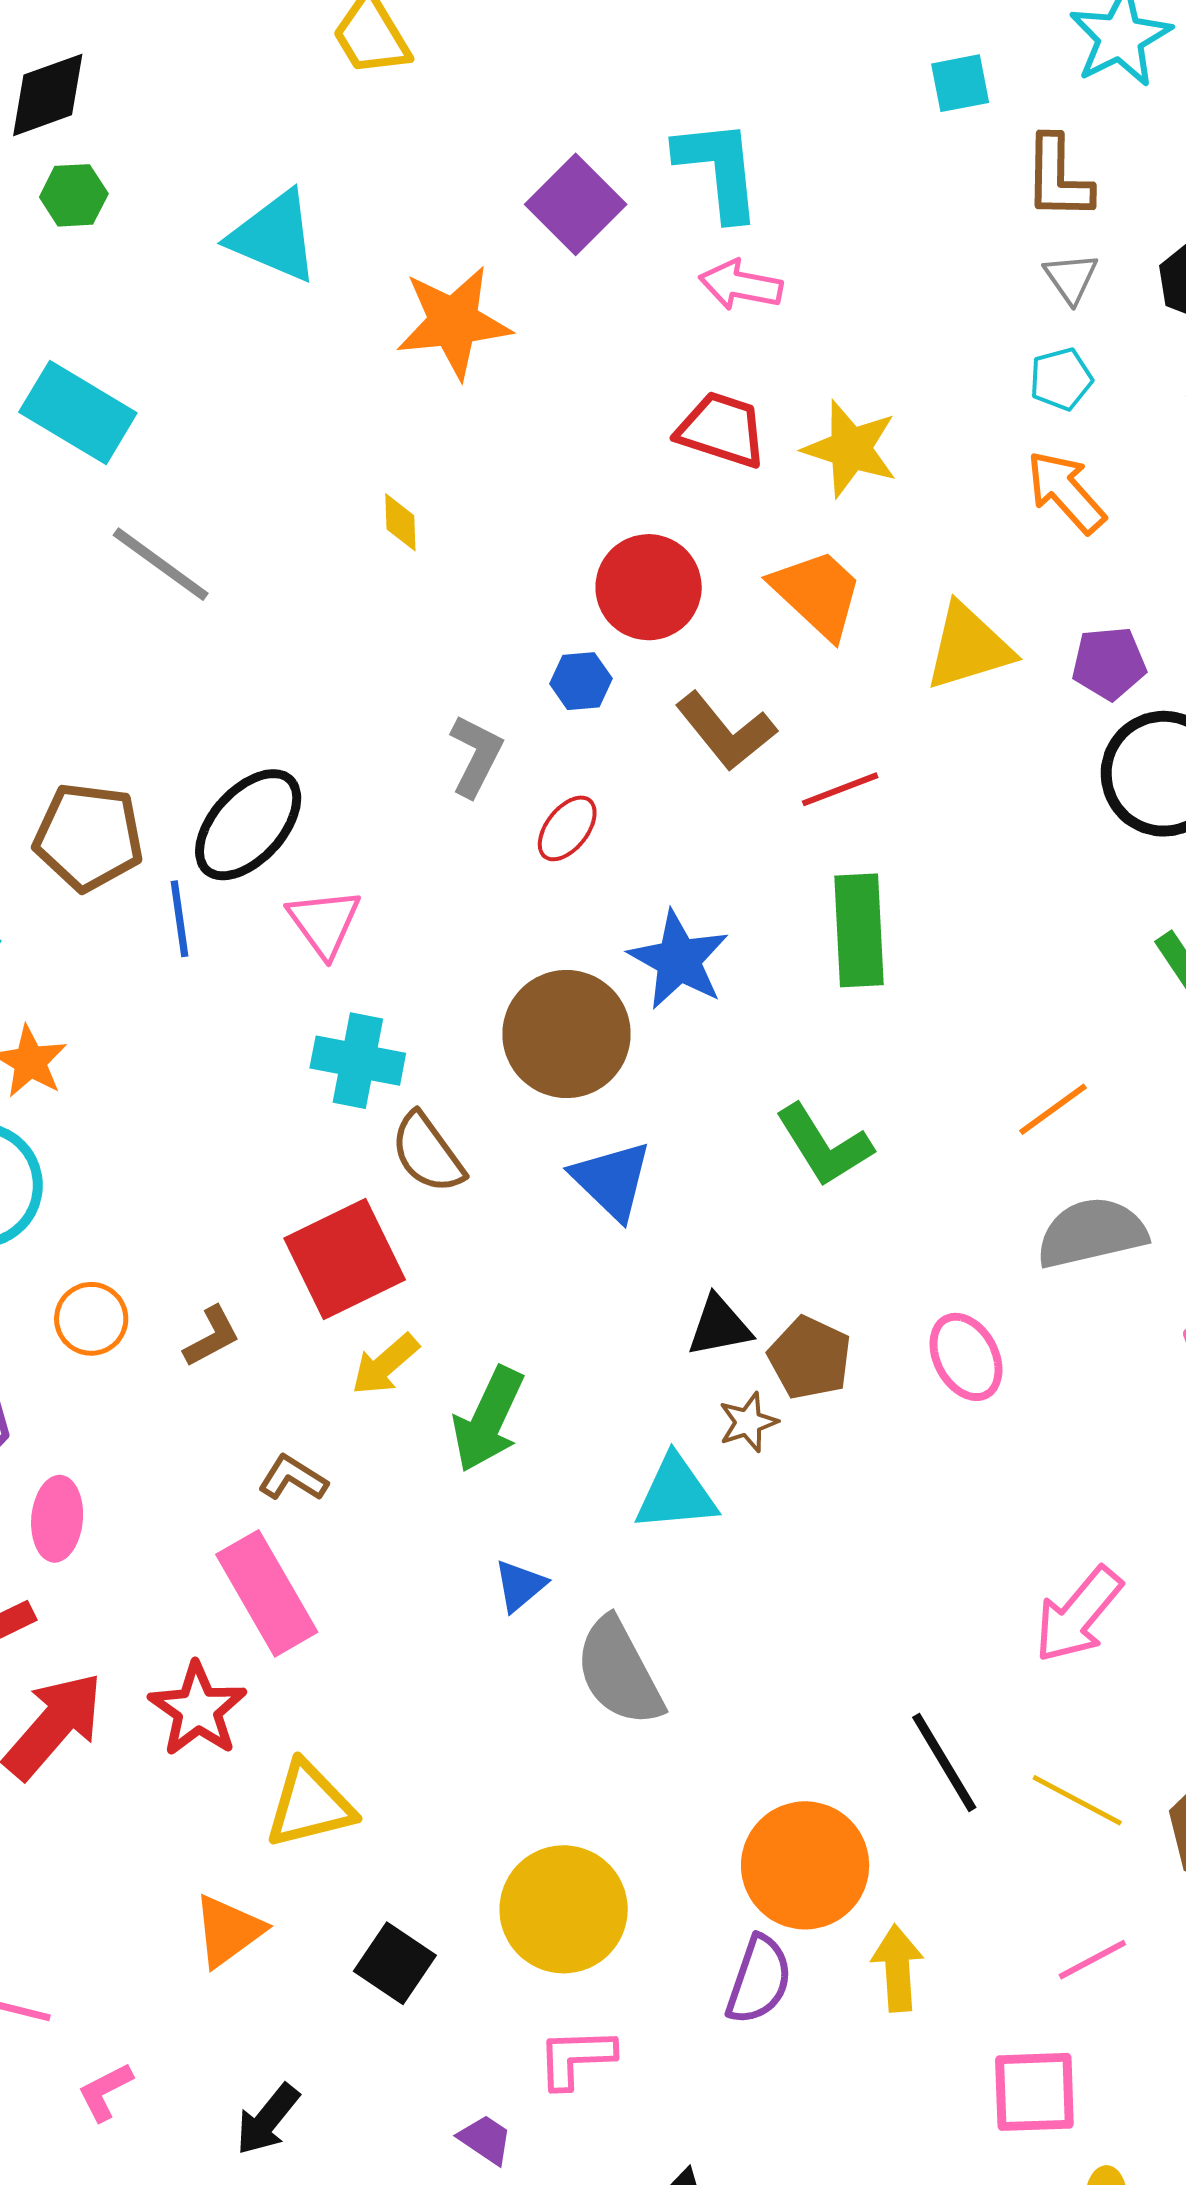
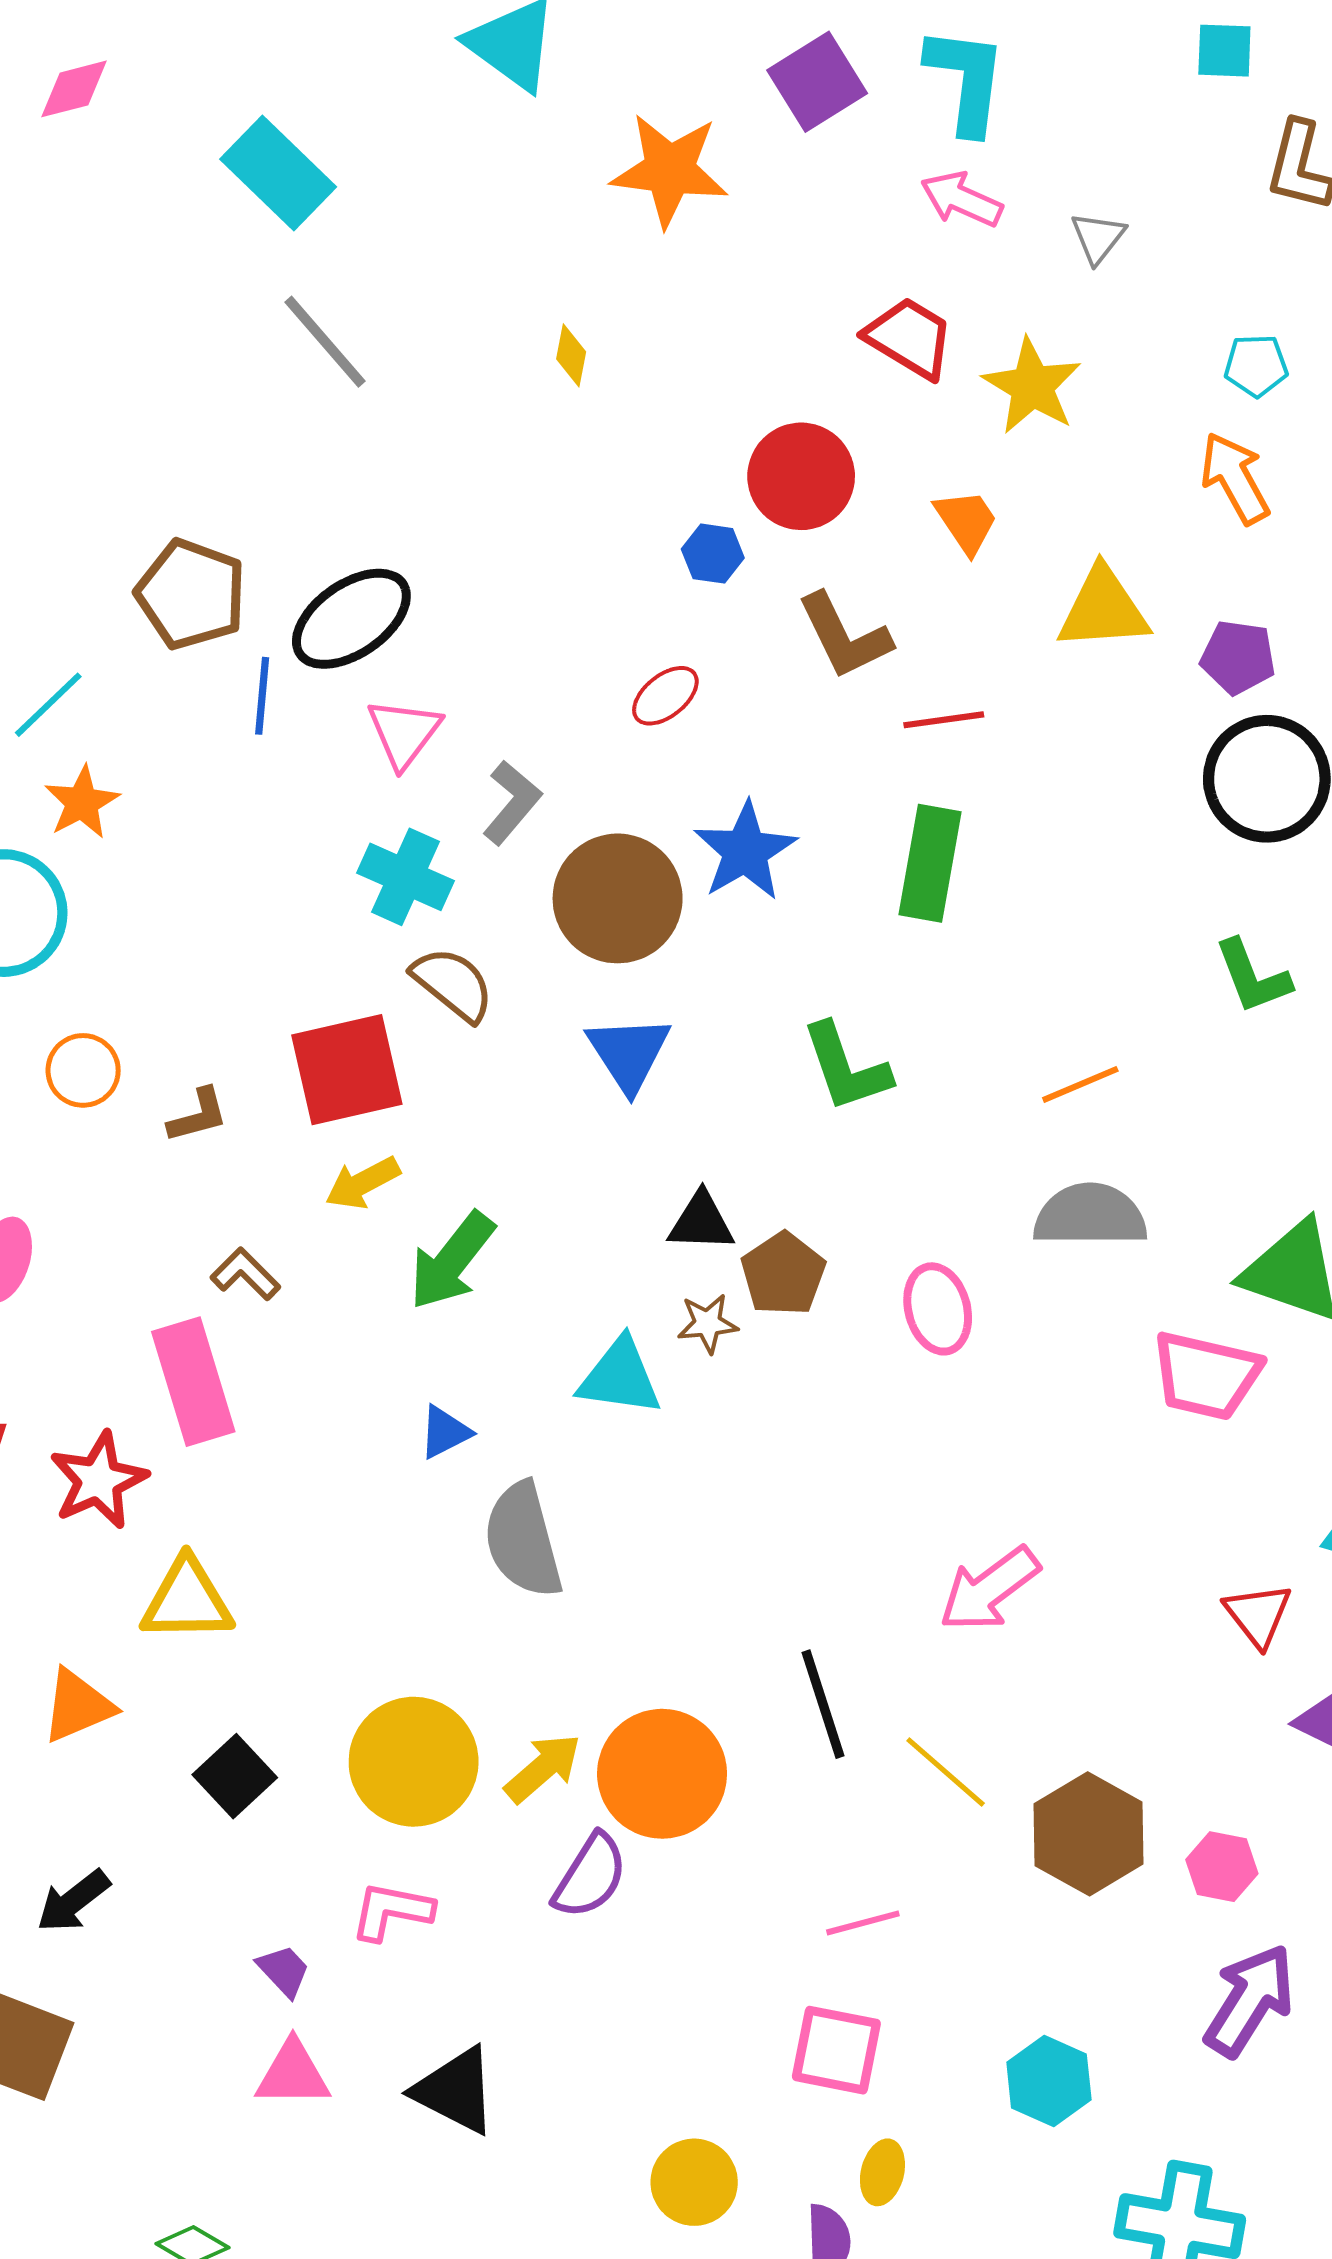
gray triangle: (1071, 278) -> (1098, 238), moved
orange trapezoid: (817, 593) -> (966, 521), size x0.7
gray L-shape: (476, 756) -> (512, 803), moved
brown semicircle: (427, 1153) -> (453, 984), turned 152
pink line: (1092, 1960) -> (863, 1923), moved
yellow arrow: (897, 1968) -> (543, 1768), moved, turned 40

